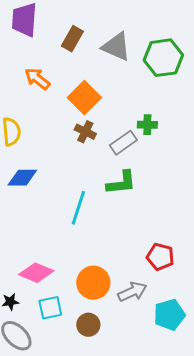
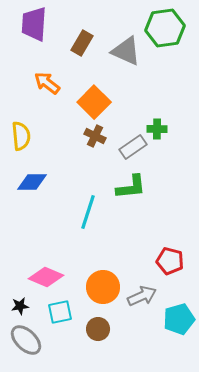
green hexagon: (163, 58) -> (165, 28), moved

